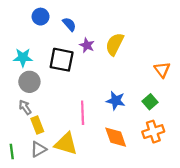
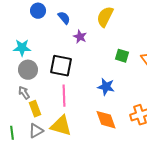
yellow semicircle: (115, 44) -> (105, 17), moved
black square: (62, 60) -> (61, 66), moved
green square: (150, 102) -> (122, 56), moved, turned -32
pink line: (83, 113) -> (64, 96), moved

